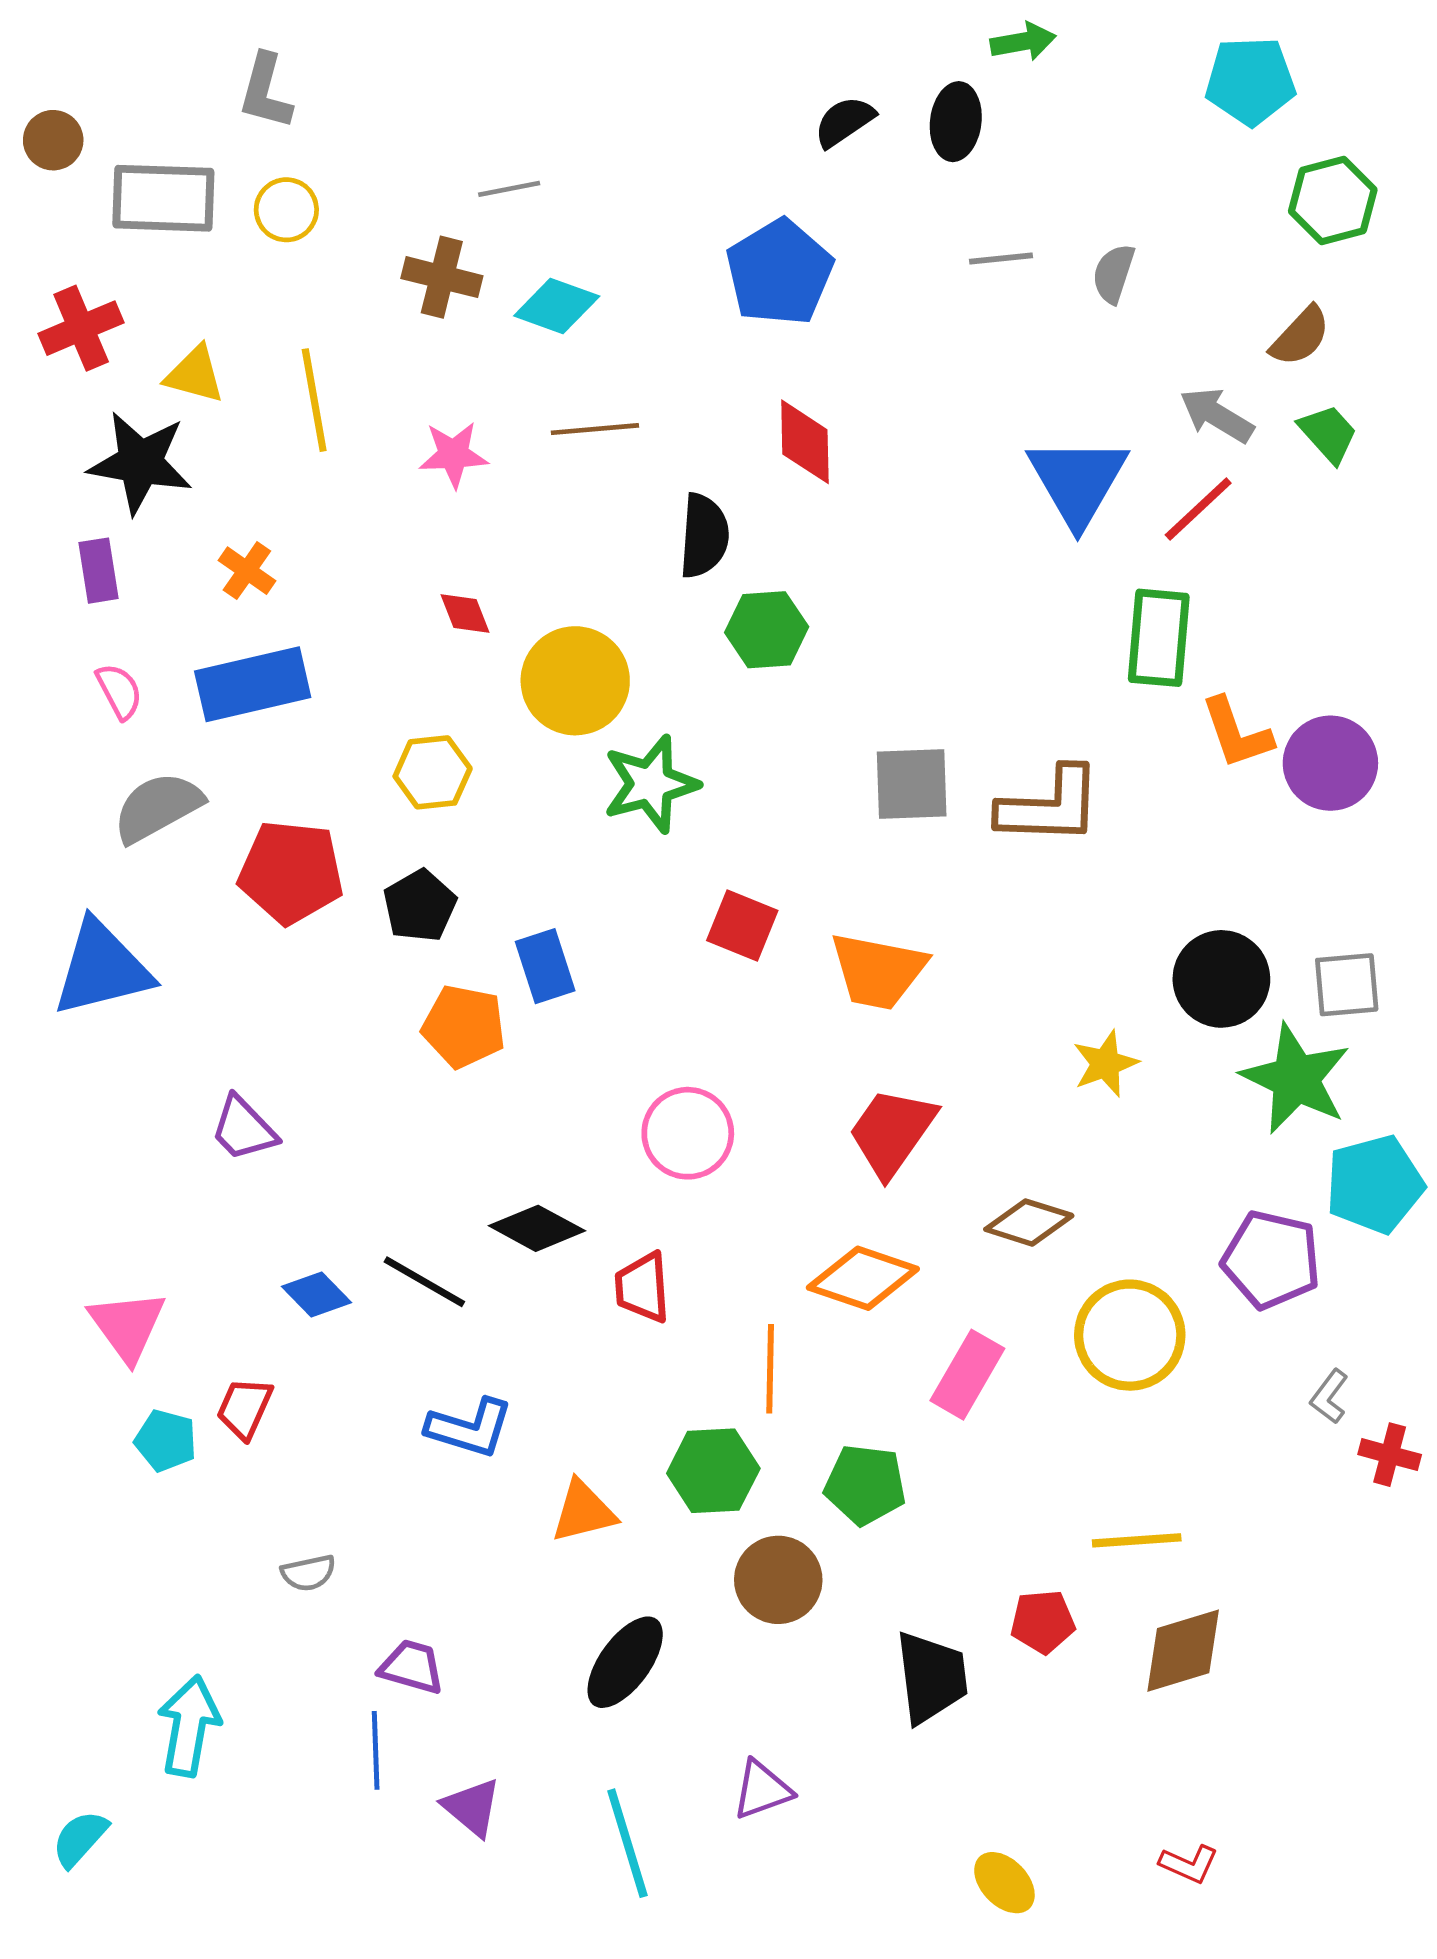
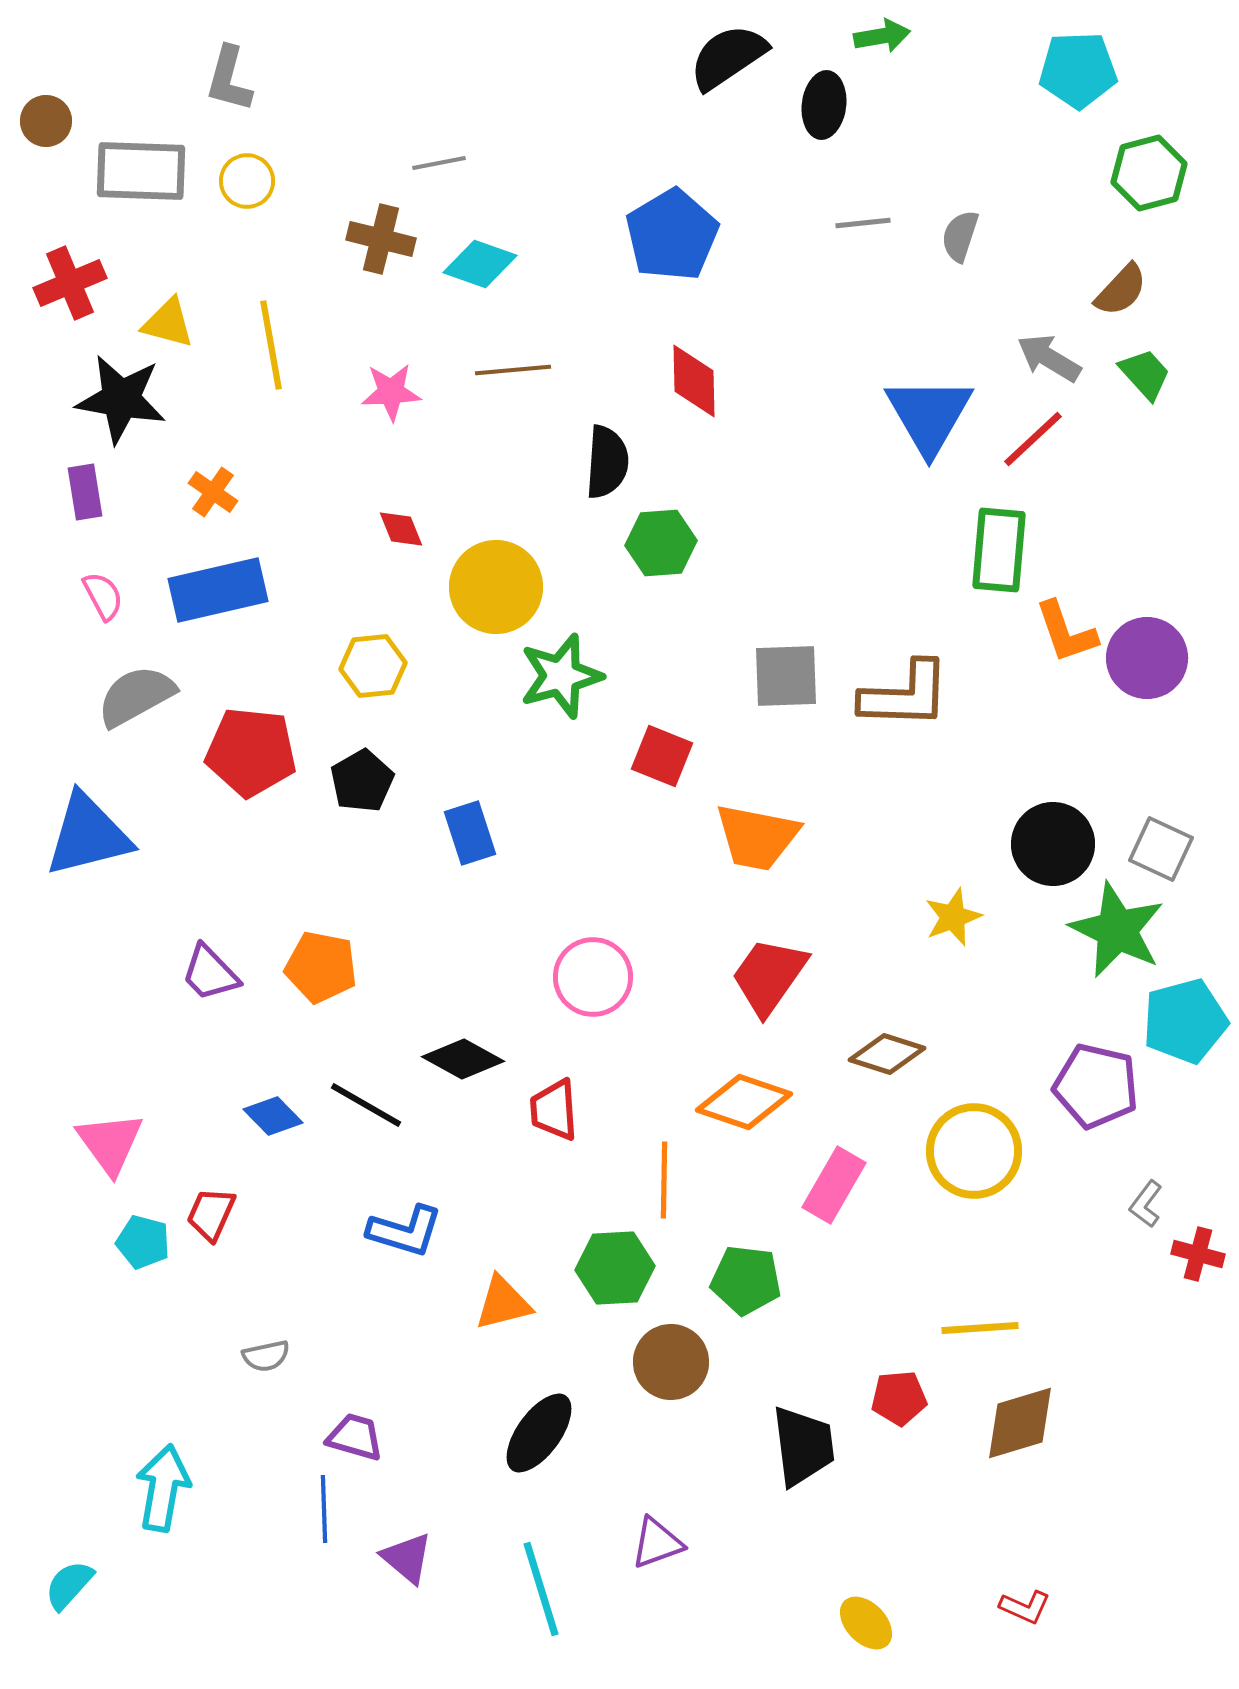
black semicircle: (844, 122) -> (728, 57), moved, size x1.5
red square: (742, 926) -> (662, 756), moved
gray square: (1347, 985) -> (1161, 849), turned 30
orange pentagon: (464, 1026) -> (321, 967), moved

